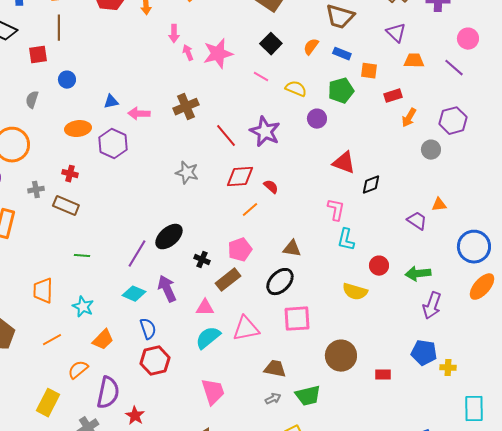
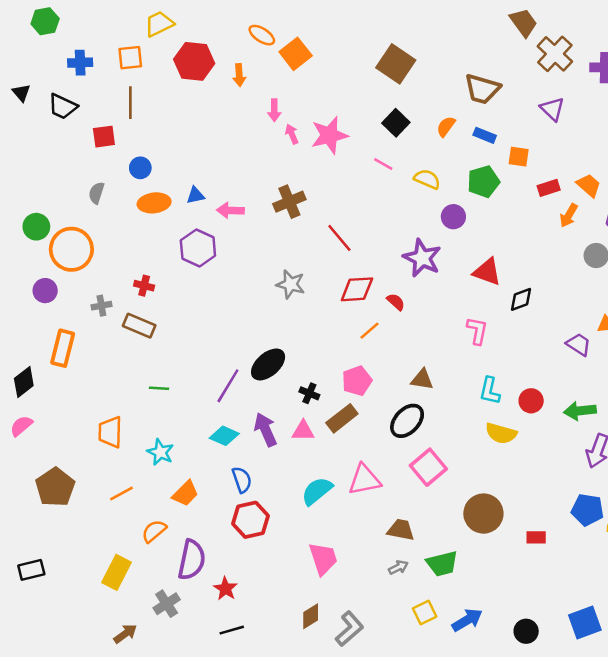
orange trapezoid: (414, 61) -> (589, 185), moved, turned 40
orange ellipse: (78, 129) -> (154, 203), moved
purple star: (265, 132) -> (422, 258), moved
cyan L-shape: (346, 240) -> (490, 391), moved
pink triangle: (205, 308) -> (303, 431), moved
pink square: (297, 319) -> (428, 467), turned -36

